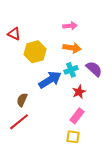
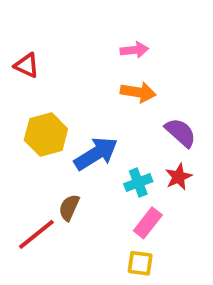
yellow hexagon: (35, 52) -> (46, 135), moved
cyan cross: (71, 70) -> (138, 183), moved
red star: (79, 92) -> (179, 177), moved
brown semicircle: (22, 100) -> (69, 208), moved

